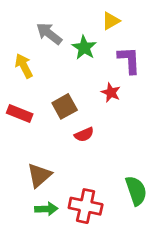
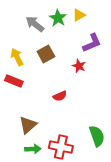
green star: (84, 48) -> (58, 18), moved
purple L-shape: (129, 60) -> (92, 43), turned 70
yellow arrow: (24, 66) -> (17, 57), moved
brown square: (65, 106) -> (46, 54), moved

